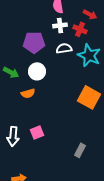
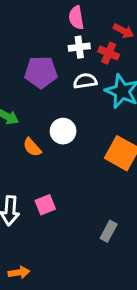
white circle: (37, 71) -> (63, 131), moved
orange semicircle: (28, 93) -> (32, 147), turned 64

